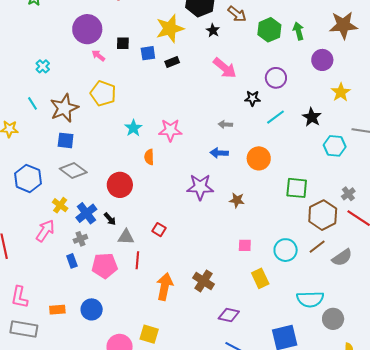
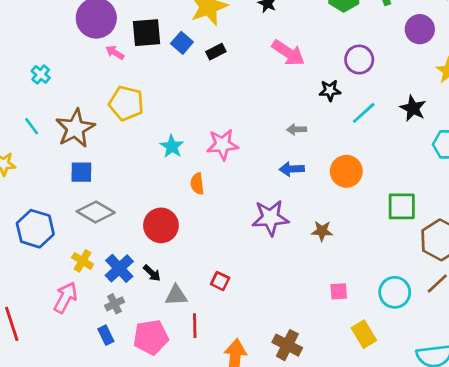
black square: (123, 43) -> (147, 33), size x1.6
blue square: (148, 53) -> (182, 43), turned -35

